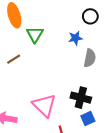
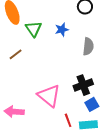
blue star: (75, 38) -> (62, 30), moved
black cross: (81, 98) -> (83, 85), turned -30

